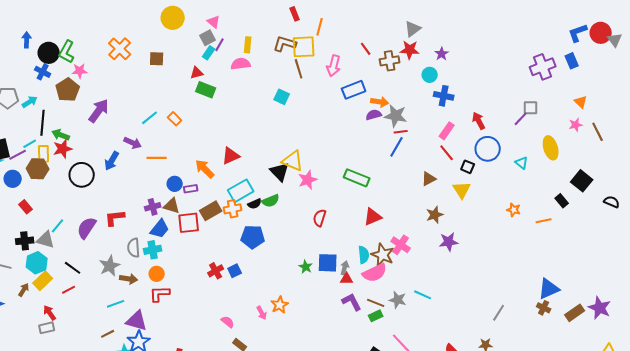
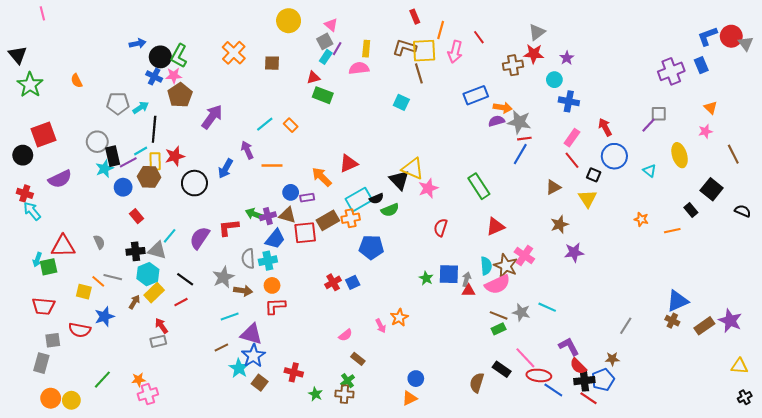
blue arrow: (27, 40) -> (138, 43), turned 77
red line: (366, 49) -> (479, 37), moved
pink arrow: (334, 66) -> (455, 52), moved
pink star: (80, 71) -> (174, 76), moved
brown line: (598, 132) -> (733, 154), moved
green arrow: (61, 135) -> (254, 214), moved
purple arrow: (133, 143) -> (247, 150), turned -138
green rectangle: (357, 178) -> (479, 186), turned 35
black semicircle: (255, 204) -> (376, 199), moved
purple L-shape: (352, 302) -> (569, 346), moved
pink semicircle: (228, 322) -> (345, 335), turned 104

